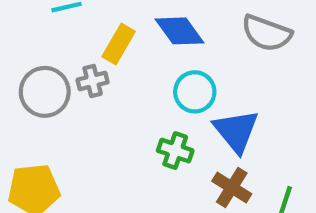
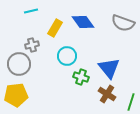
gray cross: (93, 81) -> (32, 45), moved
gray circle: (45, 92) -> (19, 64), moved
cyan circle: (195, 92) -> (67, 56), moved

